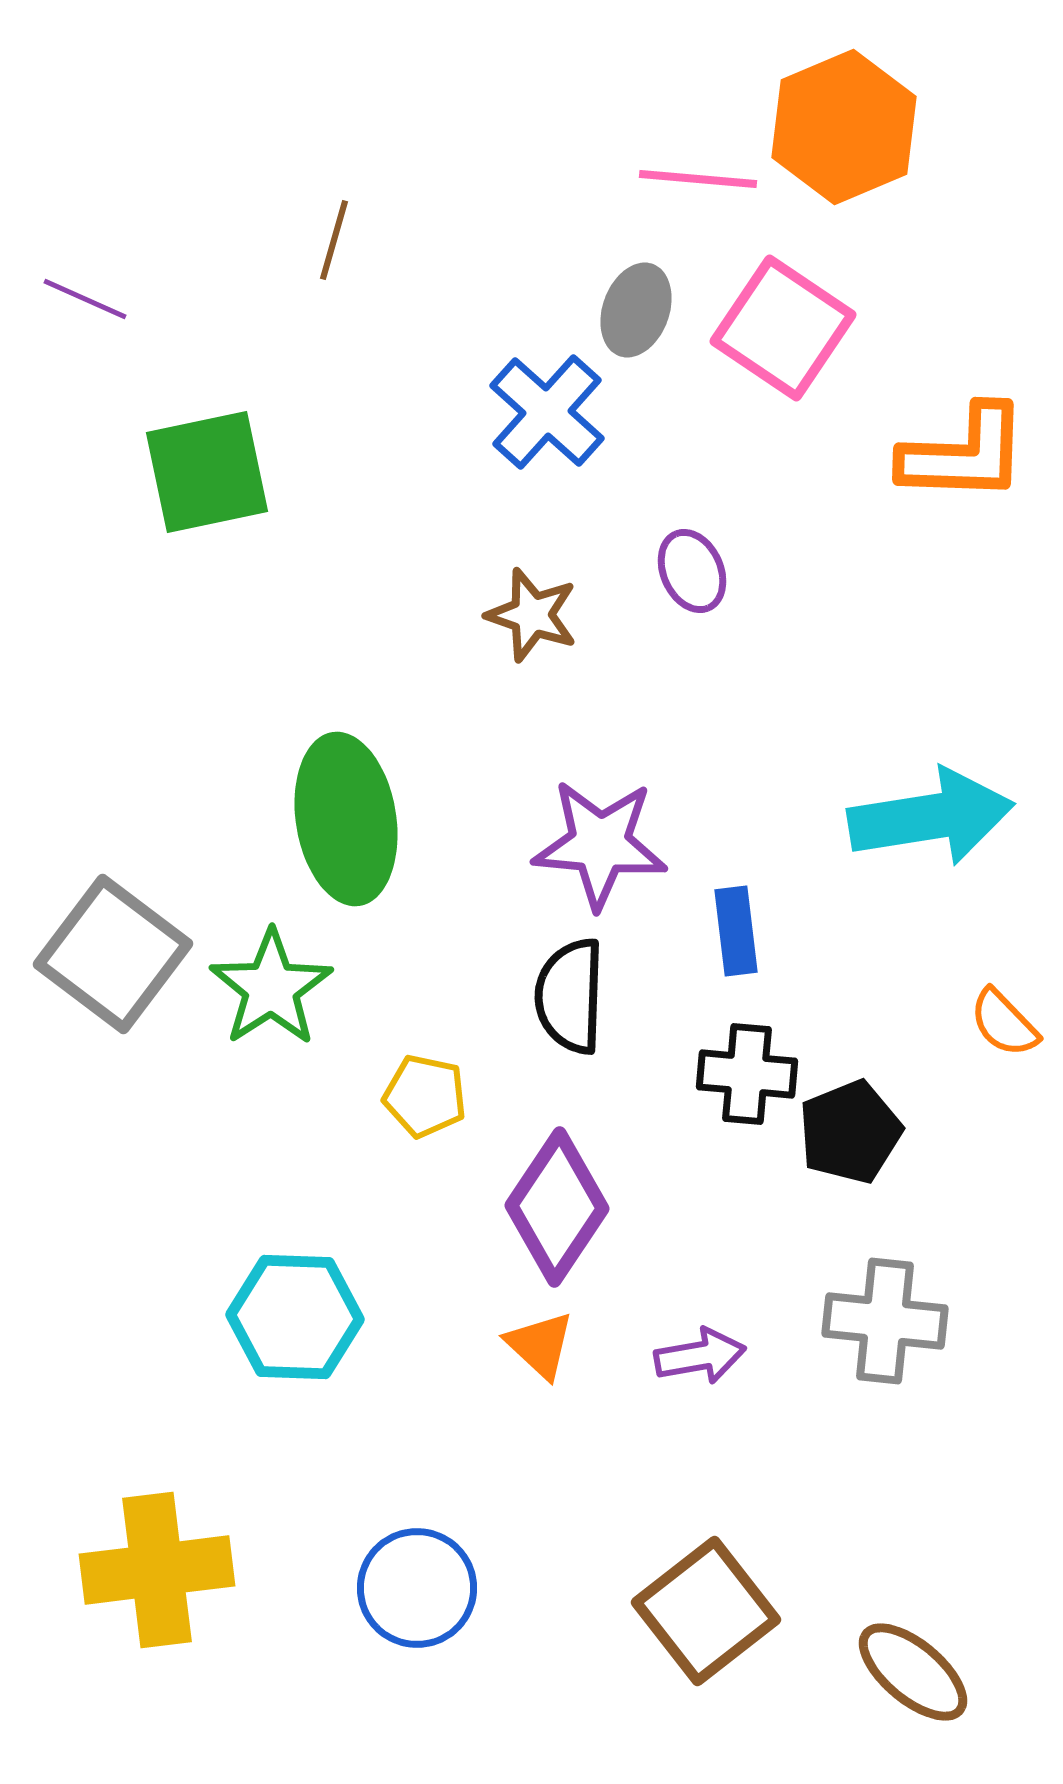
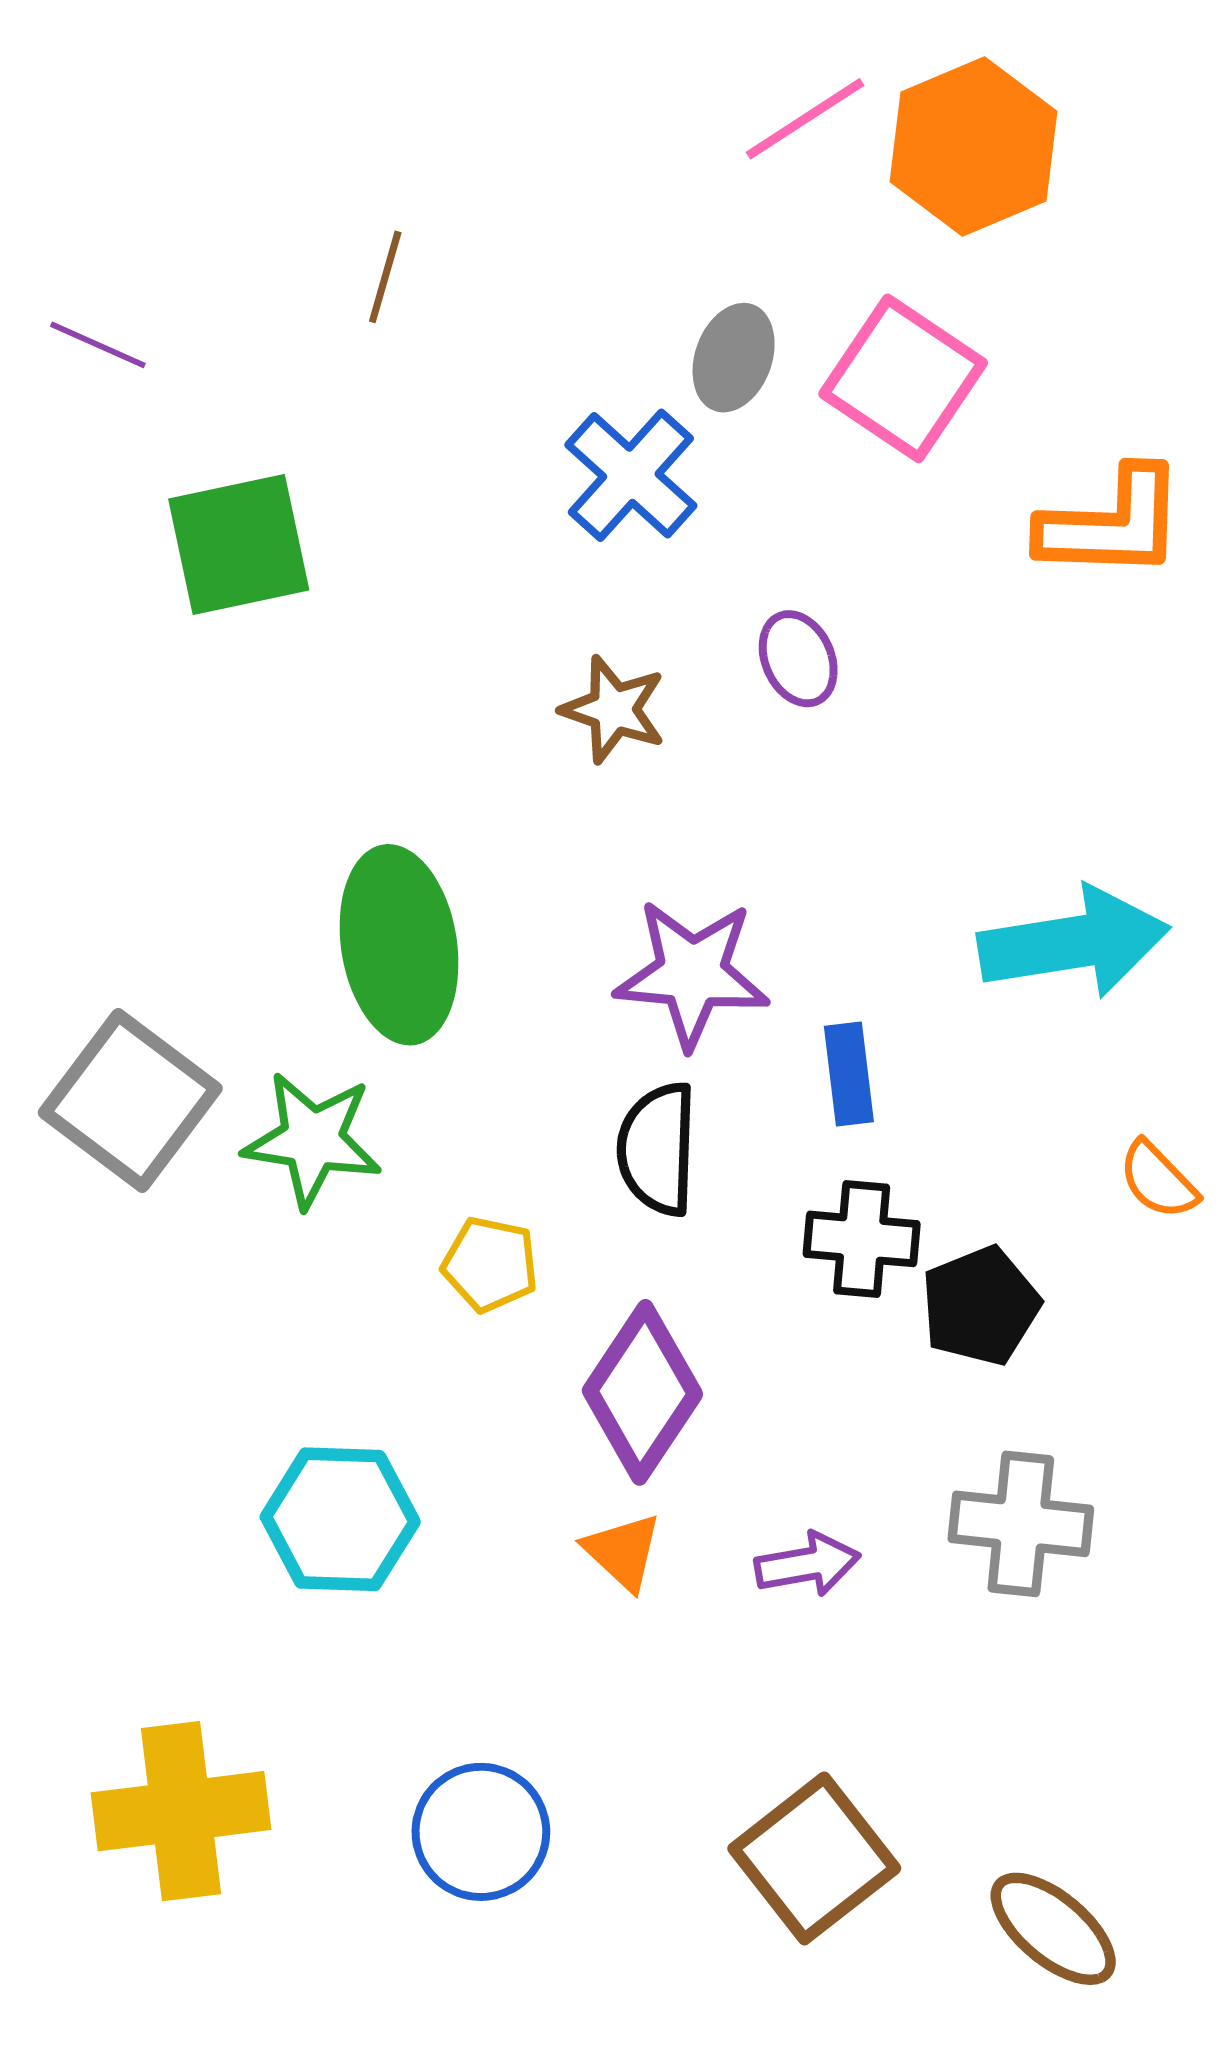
pink line: (698, 179) -> (805, 119), moved, turned -38
green star: (271, 988) -> (312, 1140), turned -30

